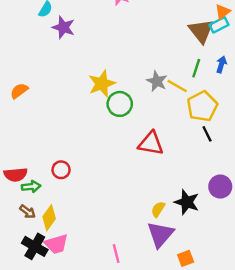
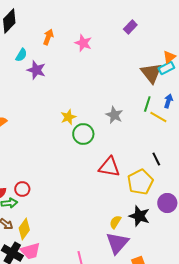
yellow star: (102, 84) -> (68, 117), size x0.7
yellow line: (177, 86) -> (158, 117), moved
yellow pentagon: (202, 106) -> (140, 182), moved
red circle: (61, 170) -> (22, 189), moved

